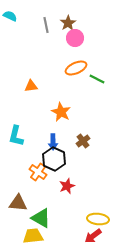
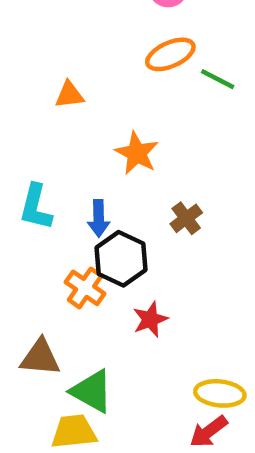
blue arrow: (53, 142) -> (99, 218), moved

